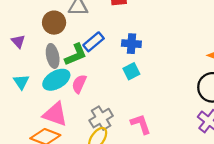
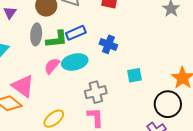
cyan square: (131, 71) -> (134, 75), moved
cyan ellipse: (56, 80) -> (75, 62), moved
gray cross: (101, 118) -> (96, 92), moved

